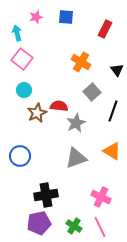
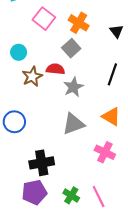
pink square: (22, 59) -> (44, 19), moved
gray square: (92, 92) -> (71, 48), moved
pink cross: (101, 197) -> (105, 152), moved

